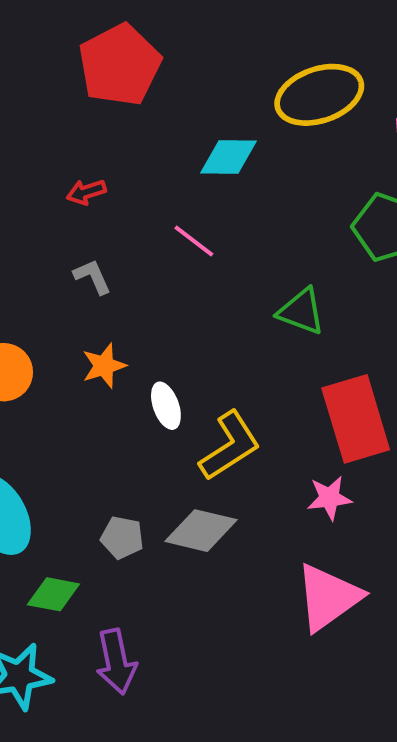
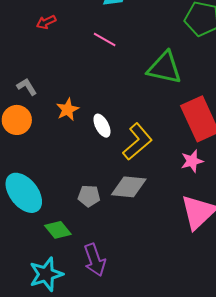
gray L-shape: (92, 277) -> (27, 87), moved
green triangle: (301, 311) -> (164, 68), size x1.4
green diamond: (53, 594) -> (58, 230), turned 48

